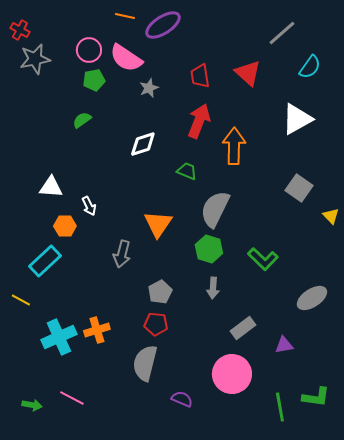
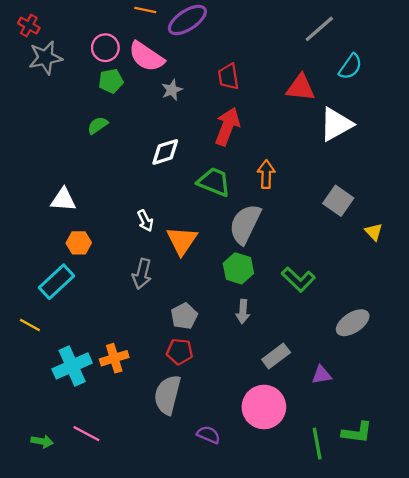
red triangle: (248, 73) -> (301, 88), moved, turned -36
orange arrow: (234, 146) -> (266, 174), moved, size x0.7
green trapezoid: (187, 171) -> (214, 182), size x1.5
white arrow: (89, 206) -> (145, 221), moved

